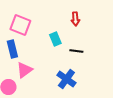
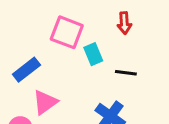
pink square: (20, 25) -> (67, 32), moved
blue rectangle: (12, 49) -> (26, 70), turned 66

